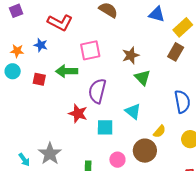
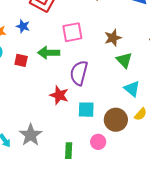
cyan triangle: (133, 111) -> (132, 89), moved
brown circle: (145, 151) -> (116, 120), moved

